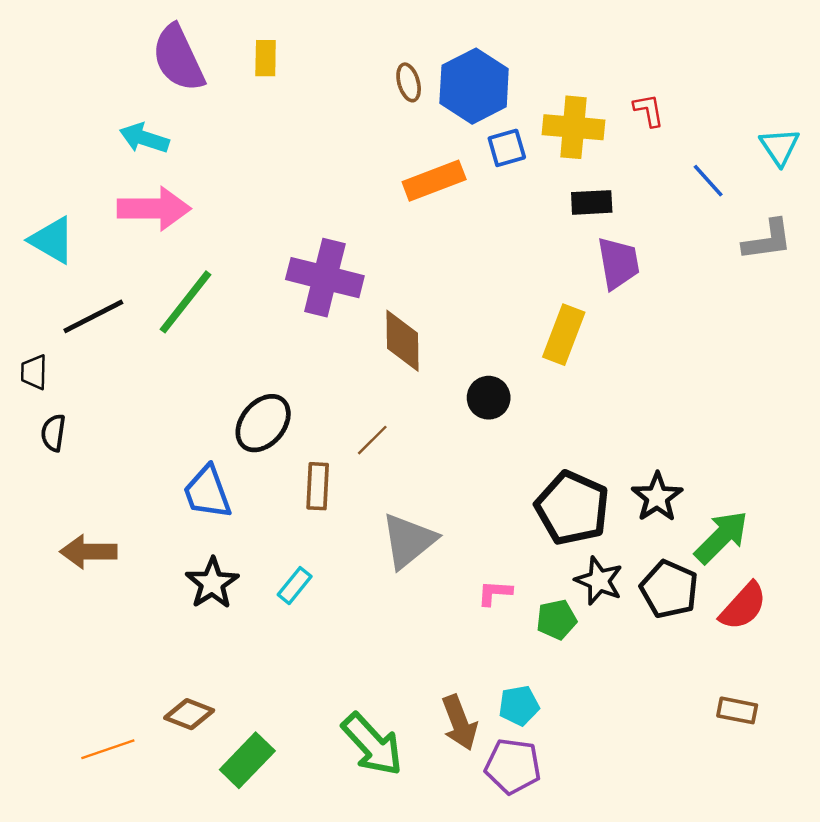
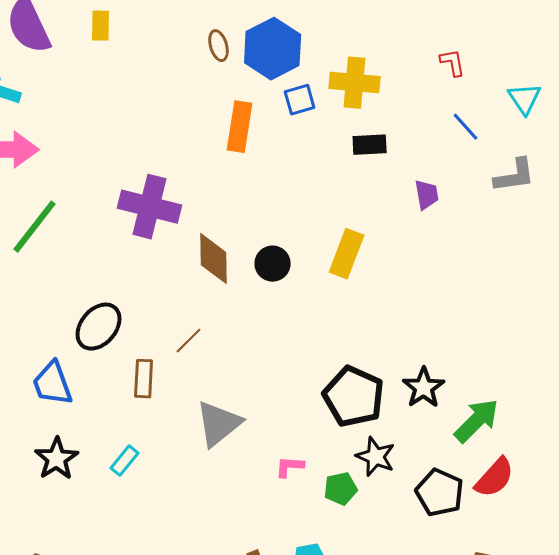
red L-shape: (649, 110) -> (453, 63), moved
orange rectangle: (434, 181) -> (240, 127), turned -60
purple trapezoid: (618, 263) -> (427, 195), moved, size x0.7
black circle: (489, 398) -> (273, 264), moved
black pentagon: (669, 589) -> (440, 493), moved

